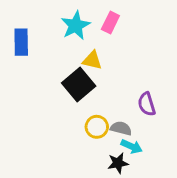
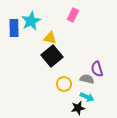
cyan star: (76, 25) -> (31, 21), moved
yellow triangle: (92, 60) -> (50, 38), moved
gray semicircle: (121, 128) -> (87, 79), moved

